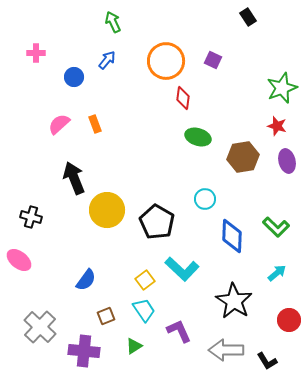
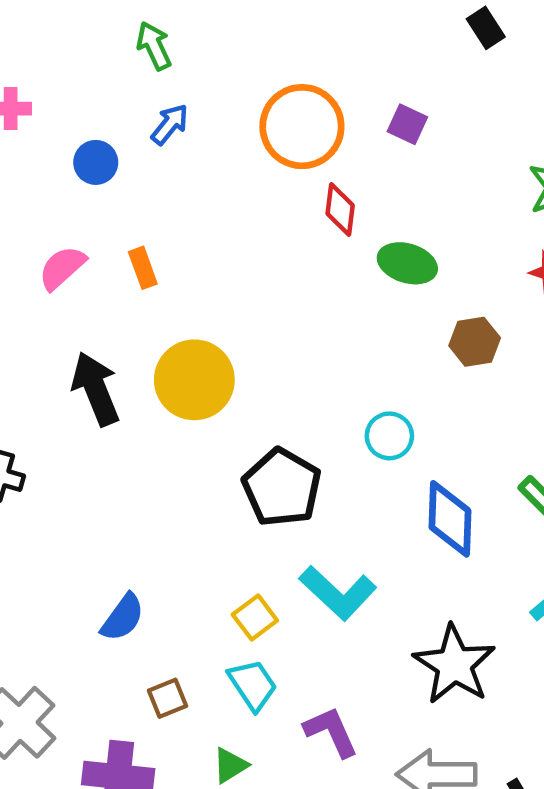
green arrow: (113, 22) -> (154, 46), moved
green ellipse: (198, 137) -> (407, 263), moved
brown hexagon: (243, 157) -> (475, 342), size x0.7
yellow circle: (107, 210) -> (194, 380), moved

